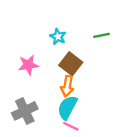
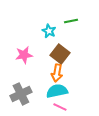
green line: (102, 35) -> (71, 21), moved
cyan semicircle: (67, 107) -> (57, 91), turned 50

